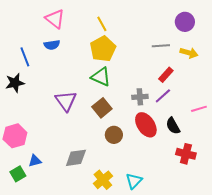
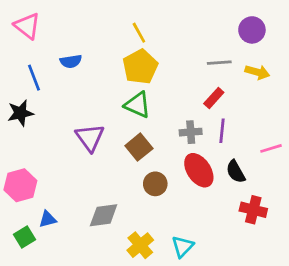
pink triangle: (55, 19) -> (27, 26), moved
red rectangle: (166, 75) -> (214, 98), moved
purple line: (163, 96) -> (222, 131), turned -42

